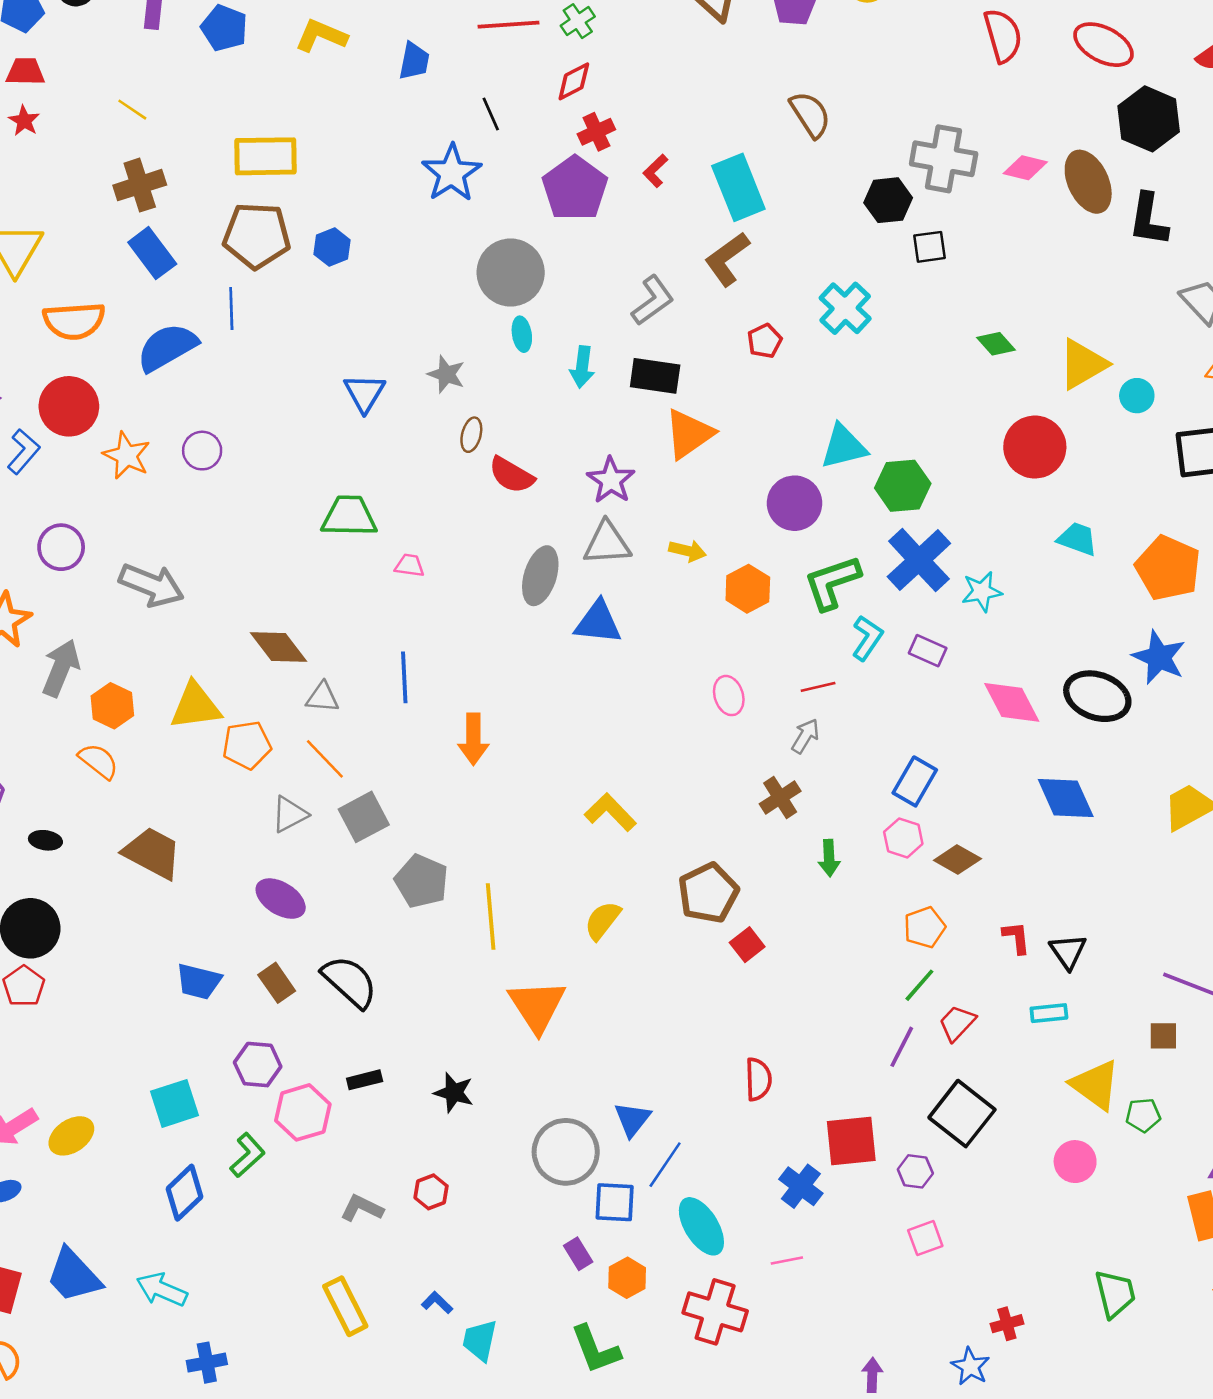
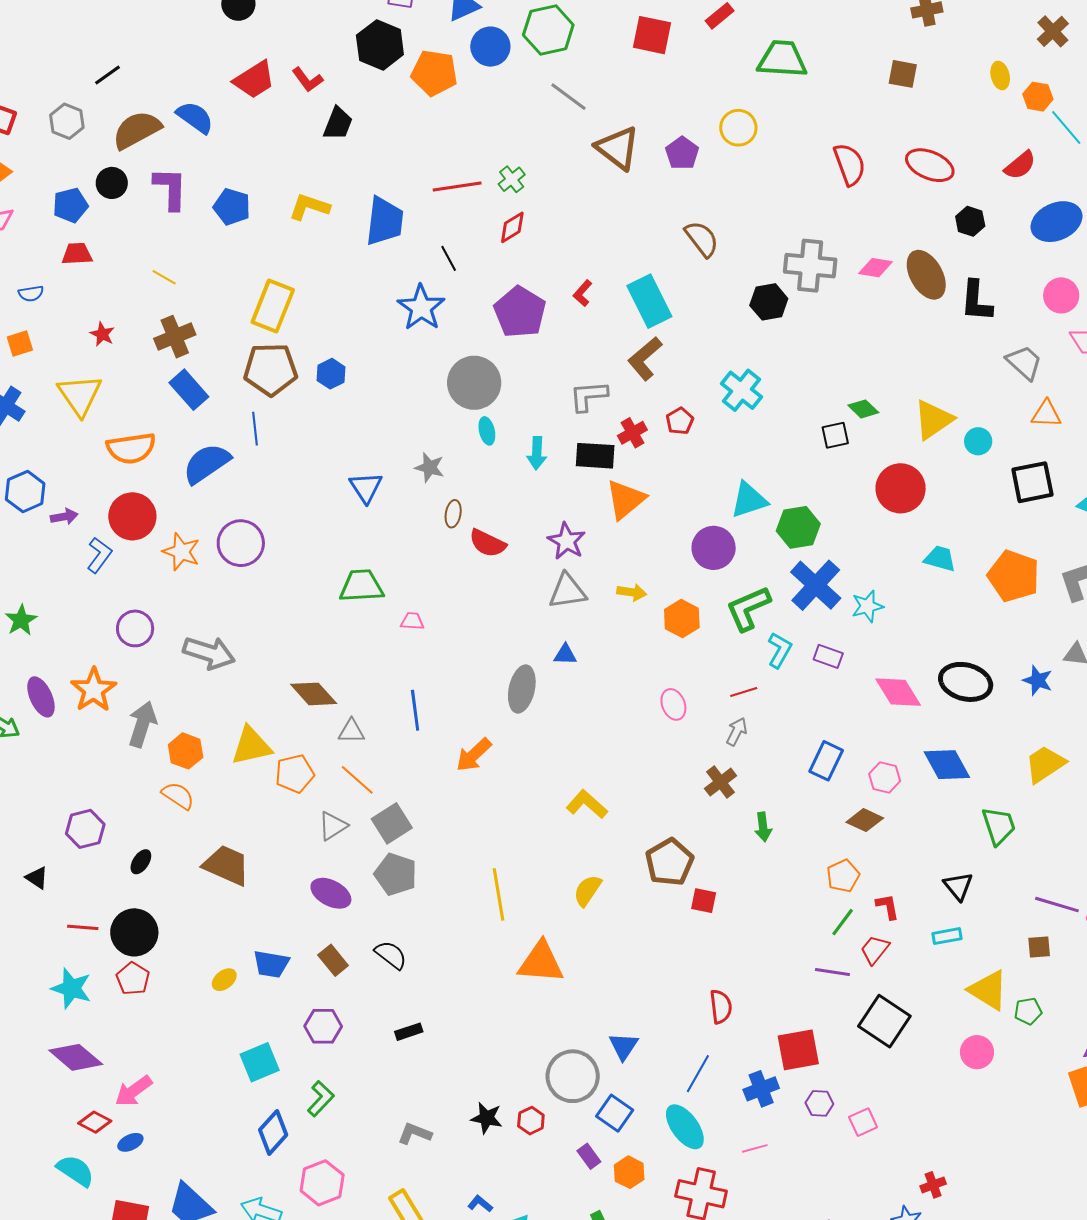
blue trapezoid: (414, 61) -> (384, 221), size x1.6
black hexagon: (1149, 119) -> (970, 221), size x0.6
red star: (24, 121) -> (102, 334), moved
red cross: (596, 132) -> (632, 433), moved
yellow rectangle: (266, 156) -> (273, 306), turned -63
black square: (930, 247) -> (835, 435), moved
gray L-shape: (653, 300) -> (589, 396), turned -144
purple circle: (202, 451) -> (241, 543), size x1.5
gray ellipse: (540, 576) -> (522, 689), moved
blue triangle: (598, 622) -> (565, 655), size x0.6
blue star: (1159, 657) -> (1038, 680), moved, size x0.7
orange arrow: (473, 739) -> (474, 755), turned 51
pink hexagon: (903, 838) -> (885, 777), moved
black ellipse: (45, 840) -> (141, 862), turned -60
gray pentagon: (421, 881) -> (396, 874), moved
red L-shape: (1016, 938) -> (888, 907), moved
red square: (747, 945) -> (704, 901), turned -36
black semicircle: (350, 982) -> (391, 955), size x0.7
orange triangle: (537, 1006) -> (541, 962), turned -48
purple line: (902, 1047) -> (832, 972), turned 76
black star: (454, 1093) -> (487, 1118), moved
pink hexagon: (303, 1112) -> (322, 1183), moved
yellow ellipse: (71, 1136) -> (224, 980), moved, size x0.7
blue line: (665, 1165) -> (698, 1074), moved
purple hexagon: (915, 1171) -> (819, 1103), moved
blue cross: (801, 1186) -> (761, 1089), turned 36
red hexagon: (431, 1192) -> (531, 1121), moved
blue square: (615, 1202) -> (615, 1113), turned 36
green trapezoid: (1115, 1294) -> (999, 826), moved

